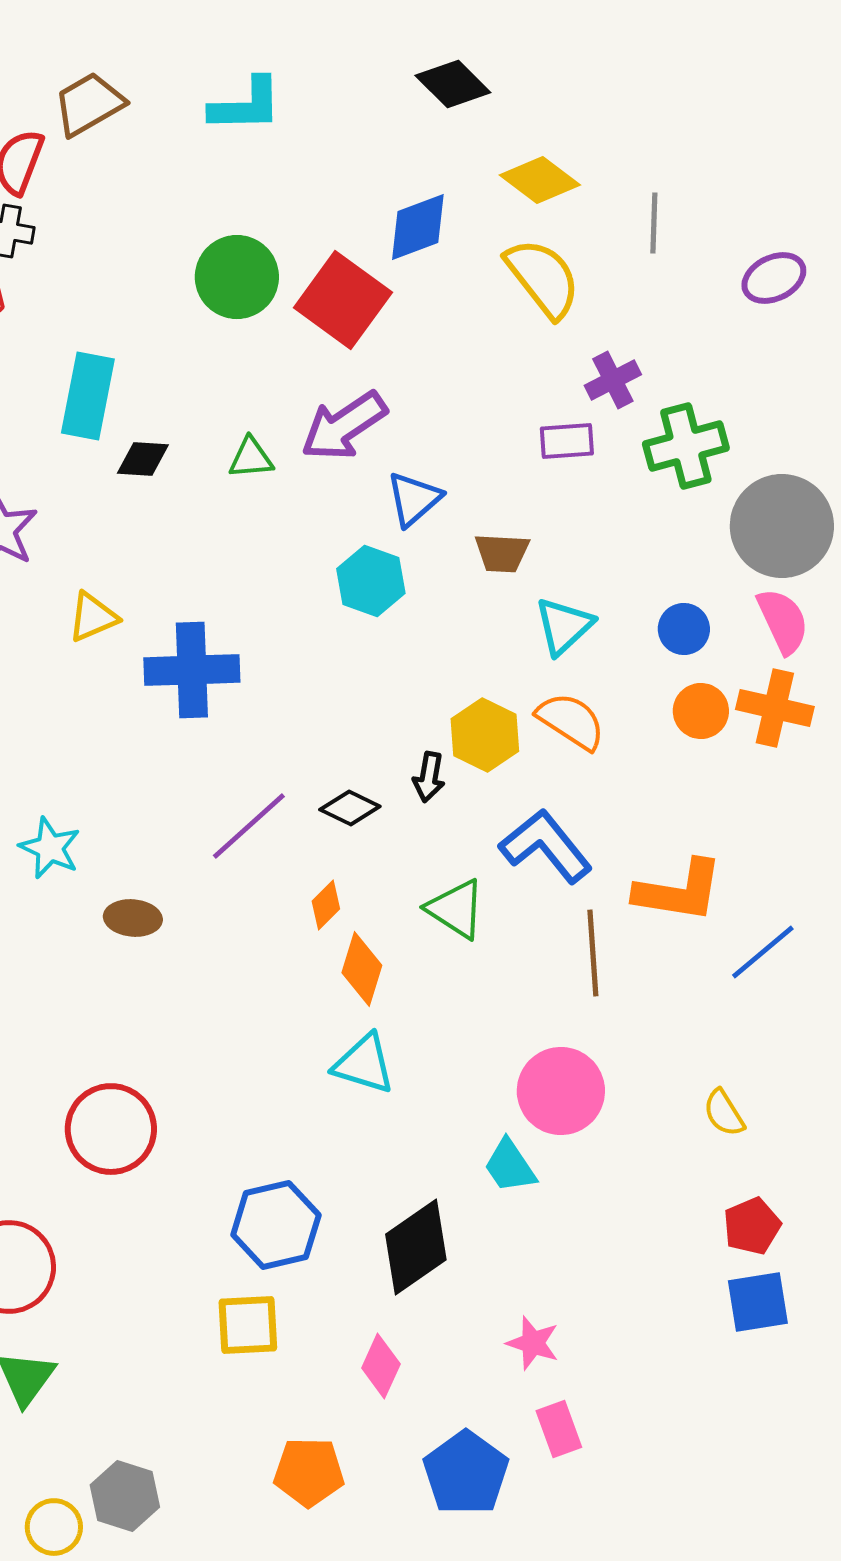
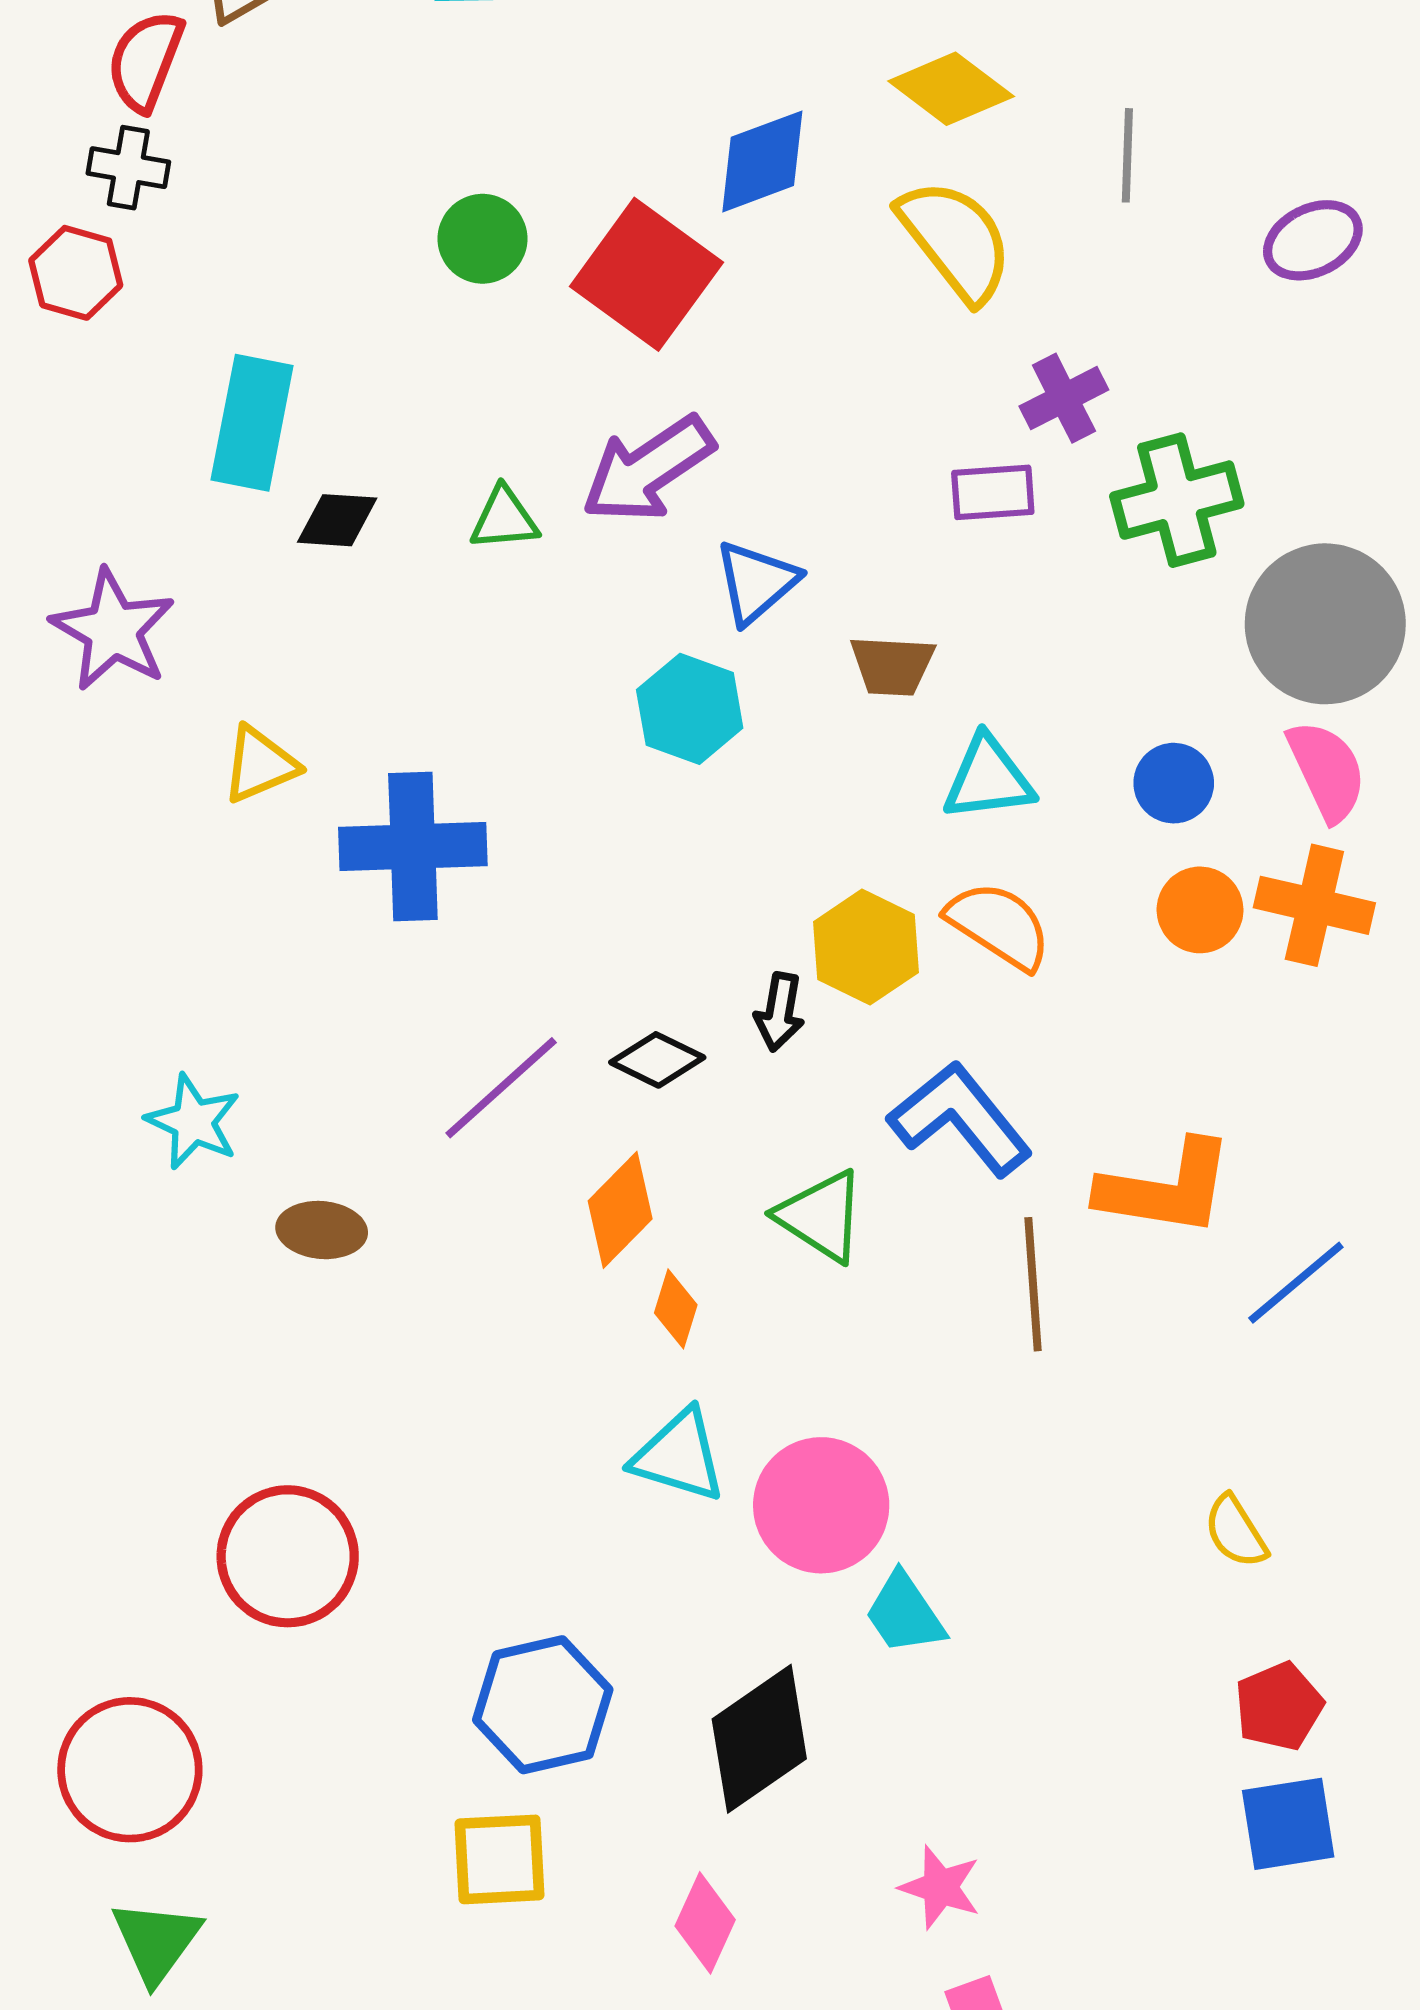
green circle: (237, 277) -> (482, 239), size x0.7
cyan triangle: (564, 626) -> (988, 778), turned 36
orange diamond: (326, 905) -> (620, 1210), size x1.5
orange diamond: (362, 969) -> (676, 1309), size x0.7
pink circle: (561, 1091) -> (821, 1505), moved

